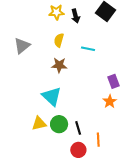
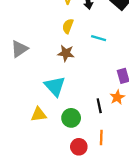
gray triangle: (22, 46) -> (19, 49), moved
green circle: (59, 124) -> (71, 118), moved
black line: (78, 128) -> (99, 106), moved

